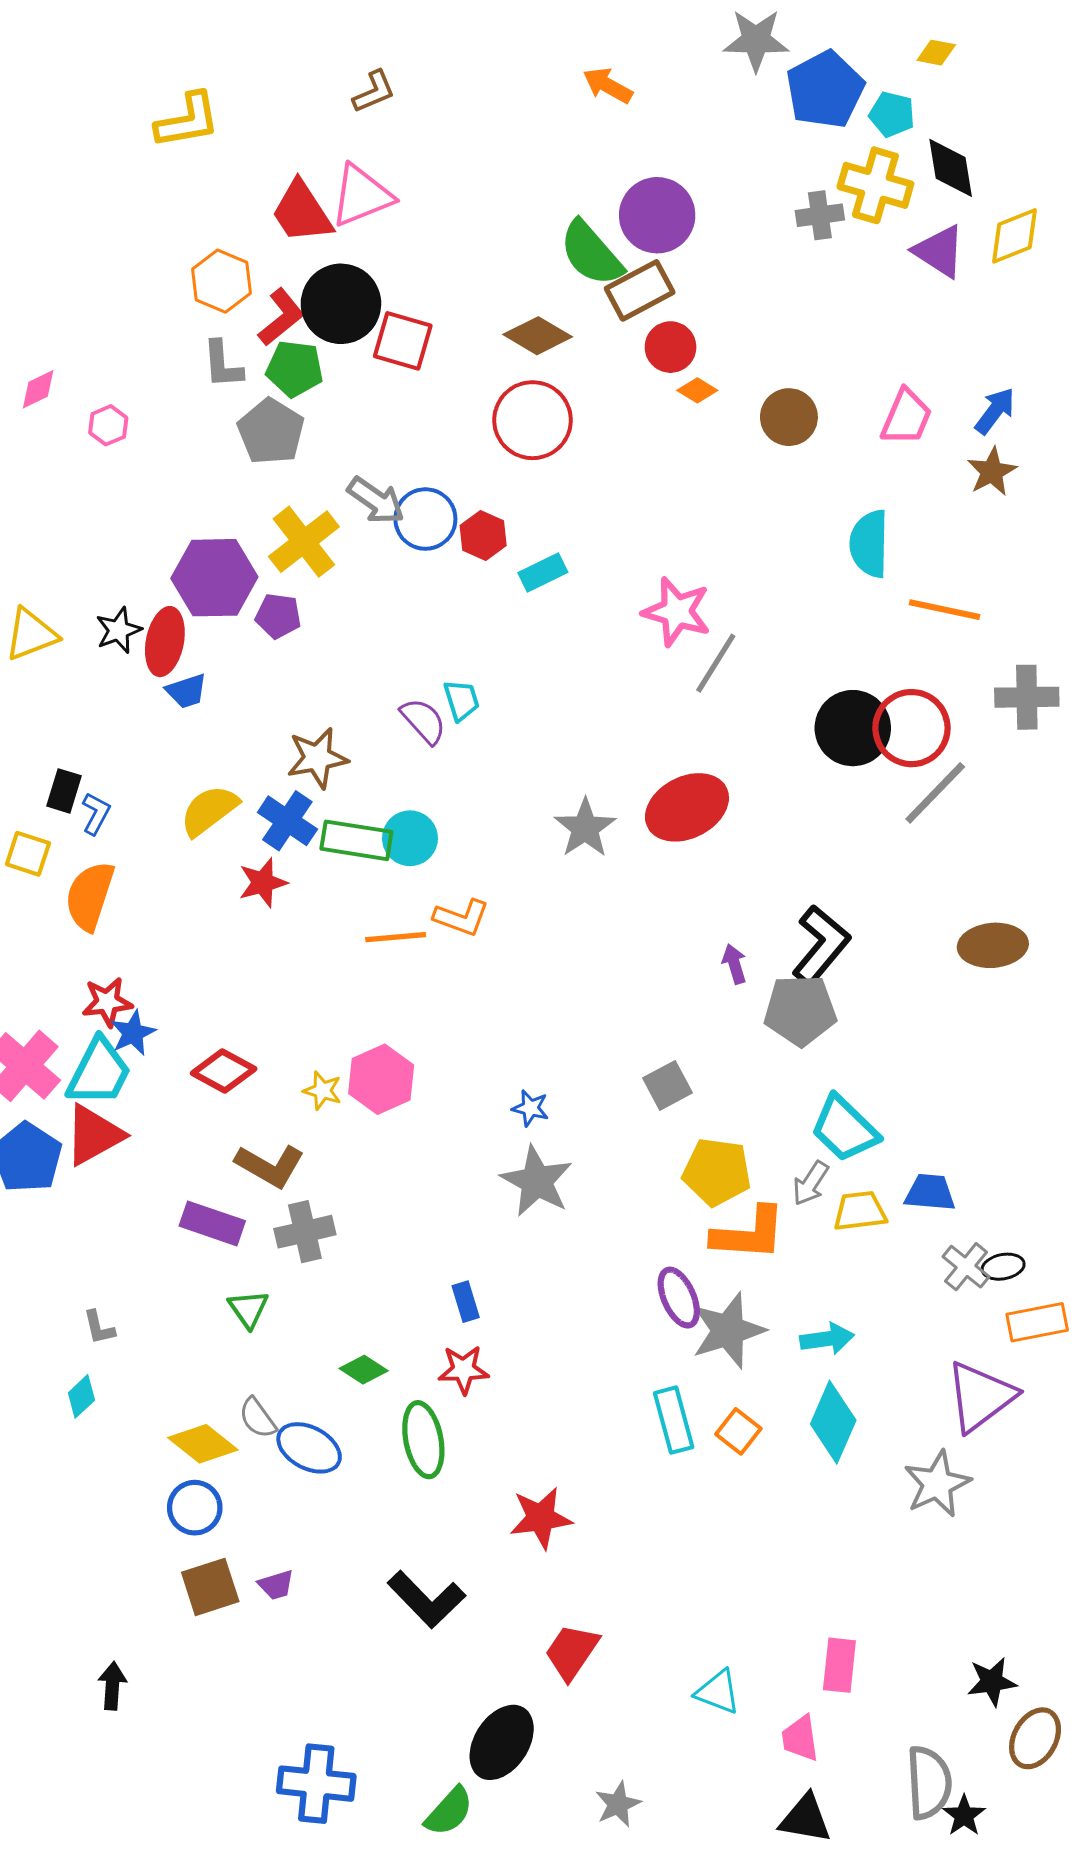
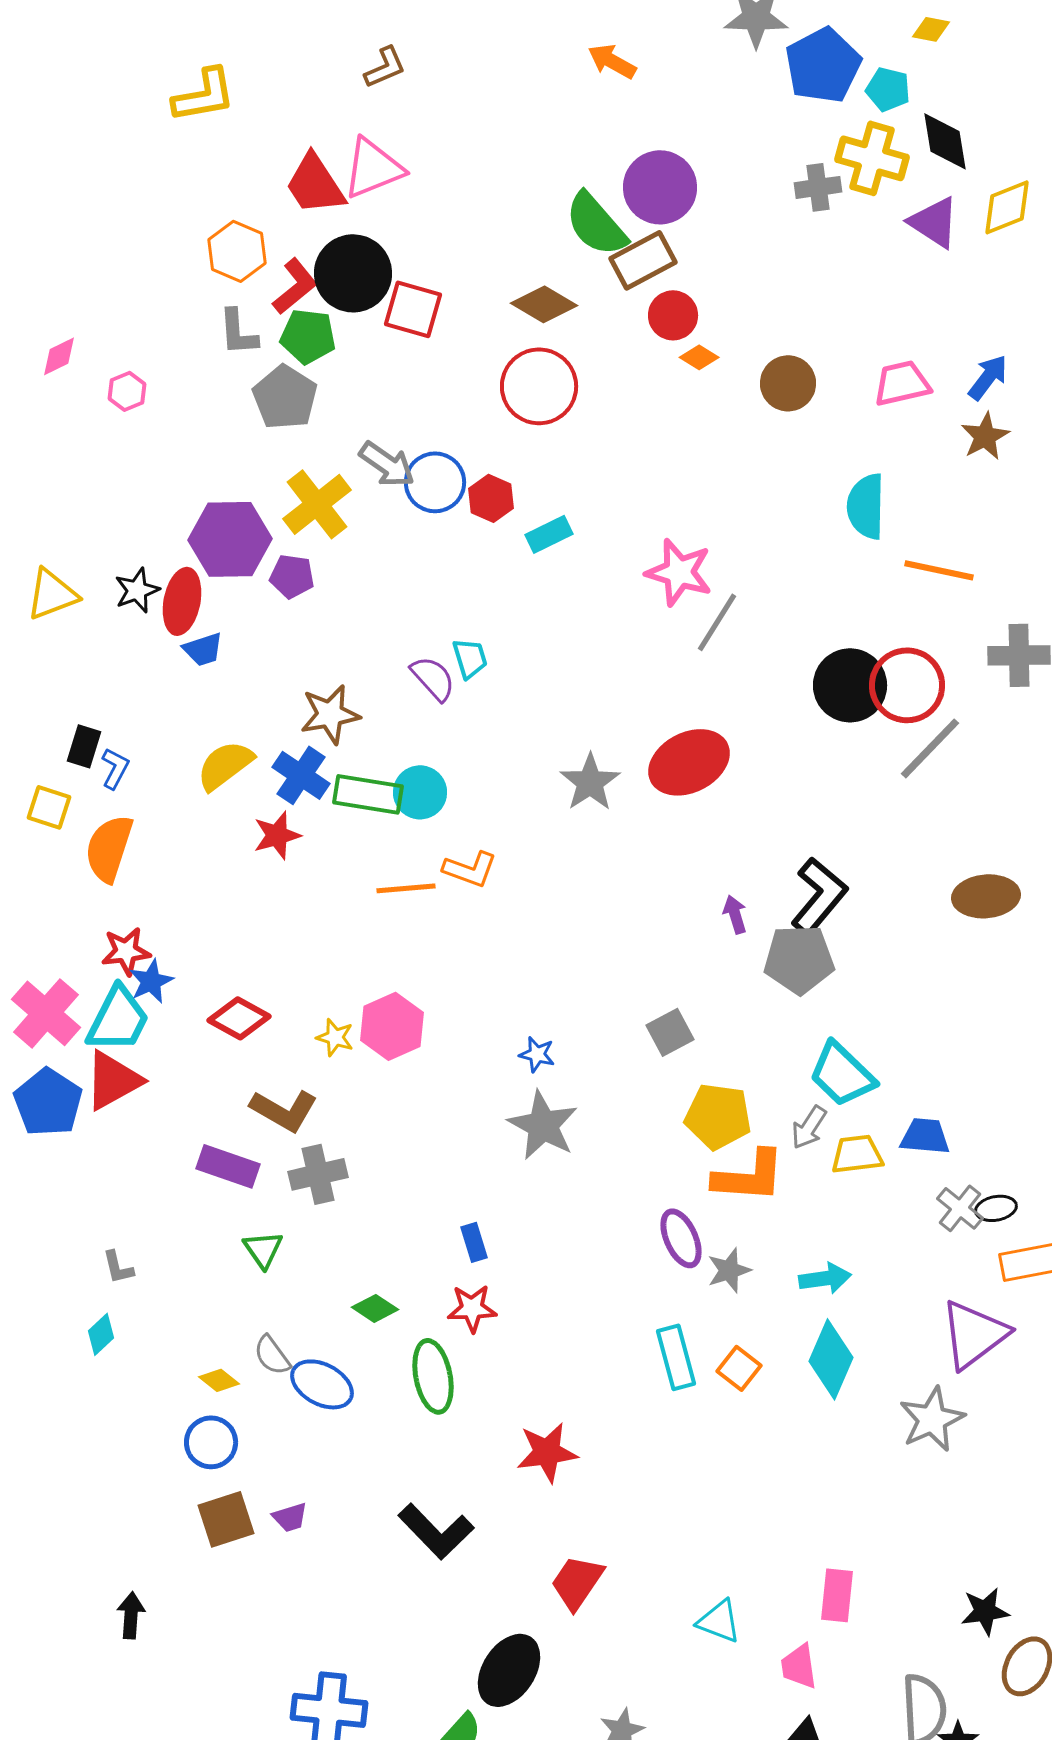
pink trapezoid: (906, 417) -> (902, 383), turned -126
gray star: (728, 1331) -> (729, 1270), size x0.6
yellow diamond: (203, 1444) -> (219, 1380), size x0.6

